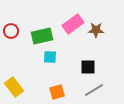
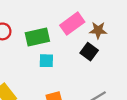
black square: (88, 67) -> (89, 52), moved, turned 35

